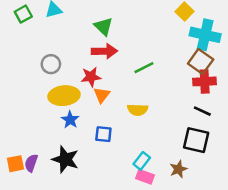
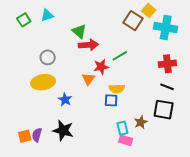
green triangle: (104, 26) -> (79, 31), moved
brown square: (201, 61) -> (133, 21), moved
red star: (91, 77) -> (101, 67), moved
yellow ellipse: (64, 96) -> (43, 82), moved
blue square: (103, 134) -> (111, 100), moved
cyan rectangle: (142, 161) -> (122, 128), turned -48
brown star: (178, 169) -> (141, 122), moved

